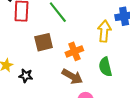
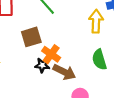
orange cross: (74, 51) -> (51, 54), moved, turned -30
black star: (26, 76) -> (42, 65), moved

